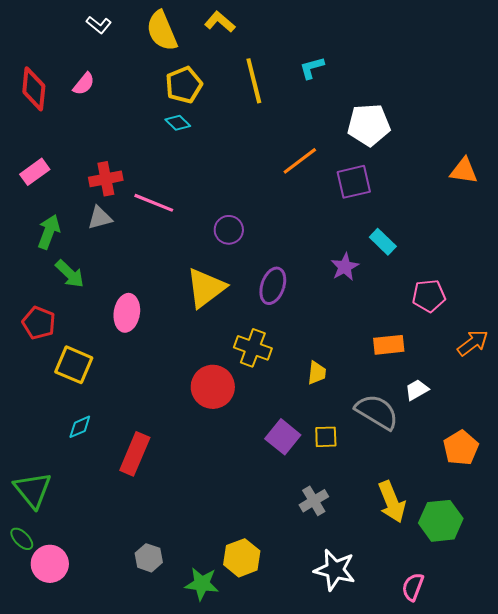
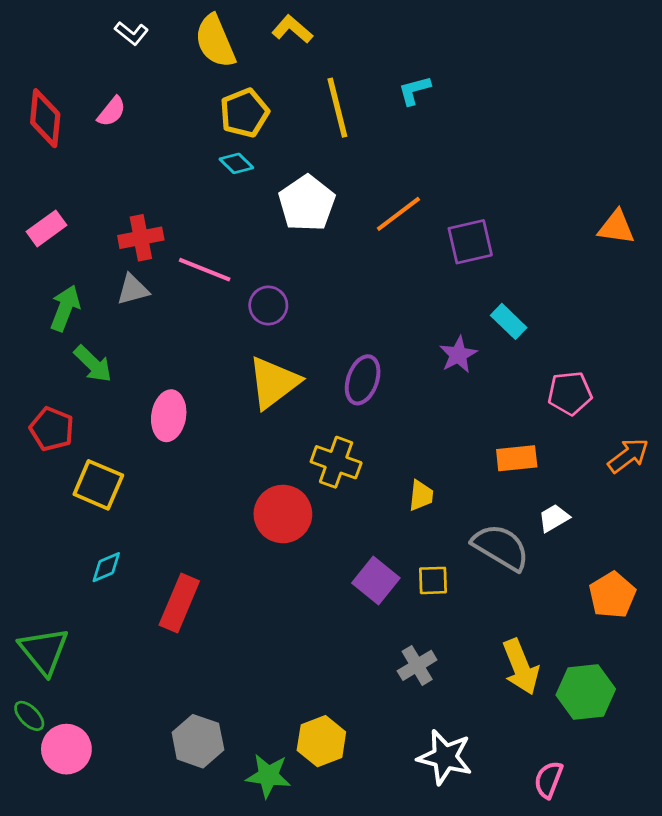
white pentagon: (369, 125) -> (307, 203), moved, turned -30
purple circle: (229, 230) -> (268, 305), moved
gray hexagon: (149, 558) -> (198, 741), size x1.4

